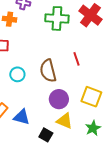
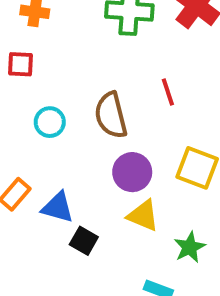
green star: (93, 128) -> (190, 247), moved
black square: (46, 135) -> (84, 241), moved

